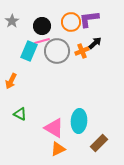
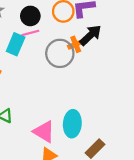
black arrow: (95, 43) -> (90, 35), size x1.5
gray circle: (57, 51) -> (60, 53), moved

